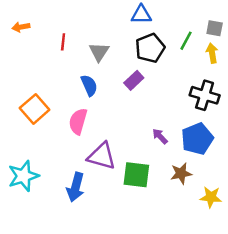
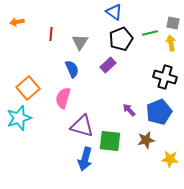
blue triangle: (141, 15) -> (114, 12), turned 36
green line: (186, 41) -> (150, 33), turned 49
cyan star: (23, 176) -> (19, 118), moved
blue arrow: (76, 187) -> (85, 159), moved

